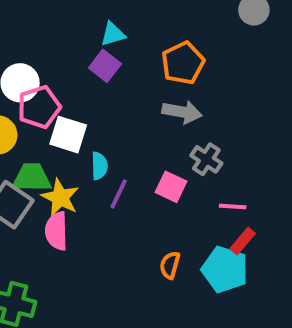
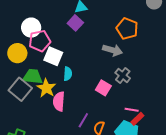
orange pentagon: (183, 63) -> (127, 29), moved, turned -30
purple line: (119, 194) -> (83, 120), moved
pink line: (233, 207) -> (132, 110), moved
pink semicircle: (56, 231) -> (59, 101), moved

